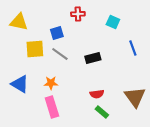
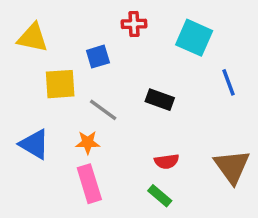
cyan square: (113, 22) -> (194, 38), size x1.5
gray line: (60, 54) -> (103, 110), moved
black rectangle: (93, 58) -> (160, 100), turned 35
green rectangle: (102, 112) -> (160, 196), moved

